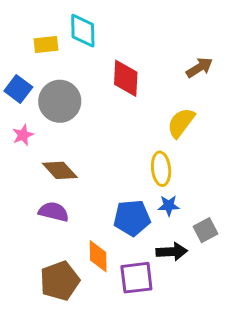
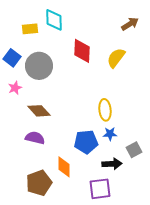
brown arrow: (199, 68) -> (130, 24), moved
yellow semicircle: (181, 123) -> (116, 58), moved
purple square: (136, 278) -> (100, 189), moved

